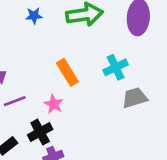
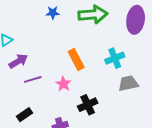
black cross: (40, 132) -> (88, 105), moved

